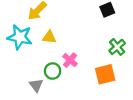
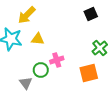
pink cross: (70, 60) -> (57, 60), turned 32

